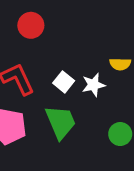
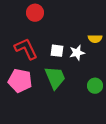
white square: (64, 82) -> (57, 51), turned -32

